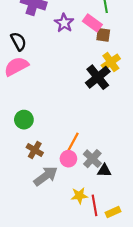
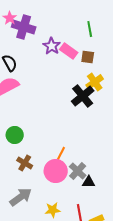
pink rectangle: (92, 23) -> (69, 51), moved
pink circle: (68, 159) -> (56, 171), size x1.5
gray arrow: (46, 176) -> (21, 197), moved
yellow star: (79, 196) -> (53, 210), moved

